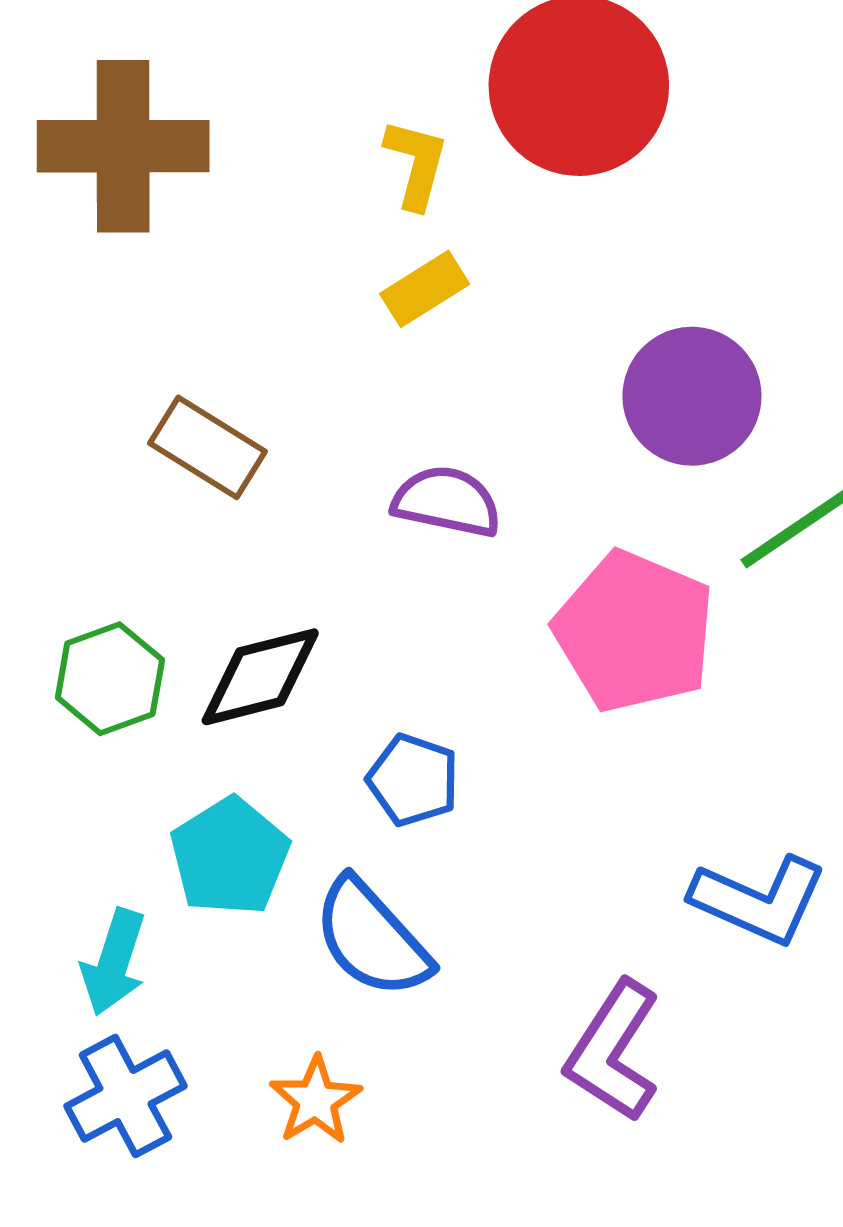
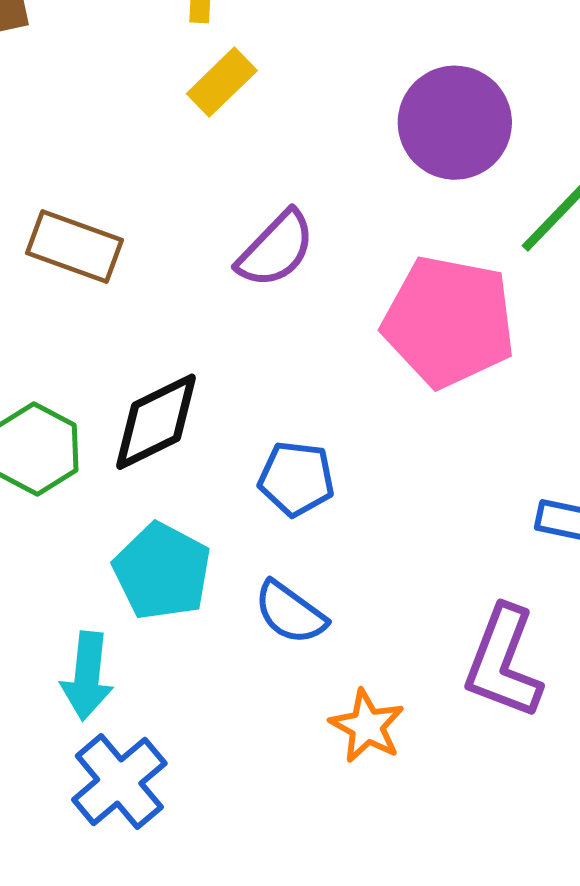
purple semicircle: (447, 502) -> (276, 249), turned 134
blue semicircle: (372, 938) -> (290, 613), size x0.7
orange star: (316, 1100) -> (367, 726), moved

